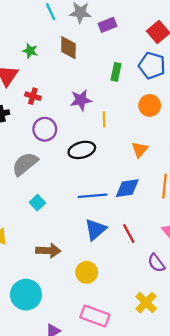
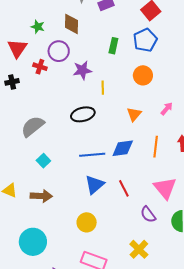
blue pentagon: (152, 65) -> (145, 40), turned 30
purple circle: (45, 129) -> (59, 51), moved
brown arrow: (48, 251) -> (41, 196), moved

